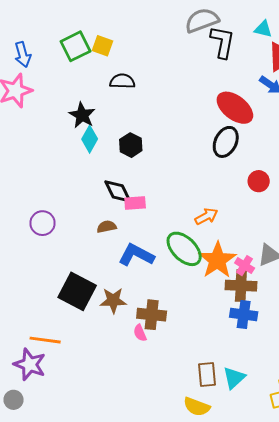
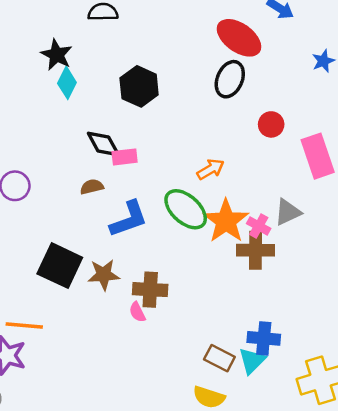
black hexagon: (131, 145) -> (139, 86), moved, size x1.4
blue L-shape: (136, 255) -> (129, 219), turned 135
blue cross: (244, 315) -> (264, 338), moved
brown rectangle: (207, 374) -> (219, 358), turned -55

